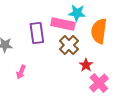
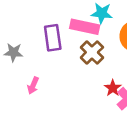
red star: (86, 65) -> (113, 88), moved

